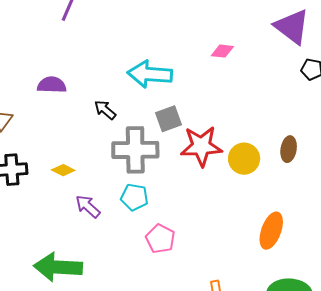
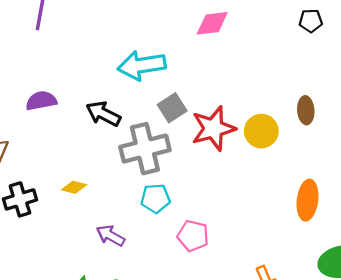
pink diamond: (222, 51) -> (212, 23), size x1.4
black arrow: (105, 110) -> (103, 114), size x1.4
purple arrow: (88, 206) -> (111, 236), moved

